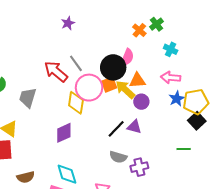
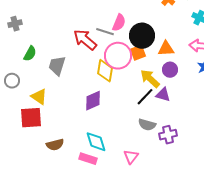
pink semicircle: (127, 57) -> (119, 23), moved
gray line: (76, 63) -> (105, 32), turned -36
yellow arrow: (125, 90) -> (150, 79), moved

